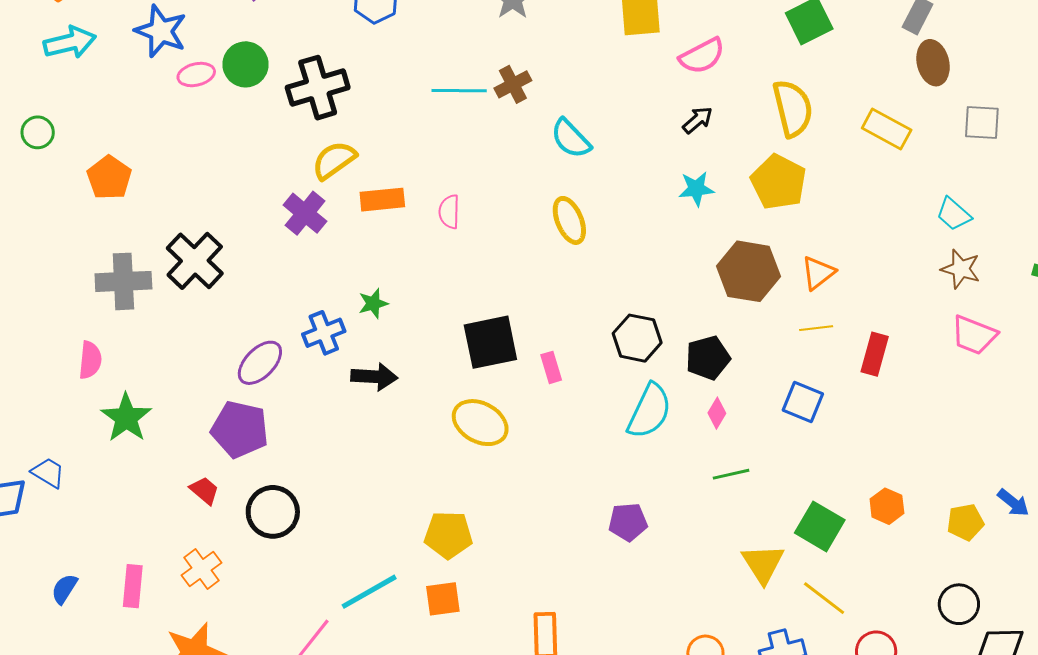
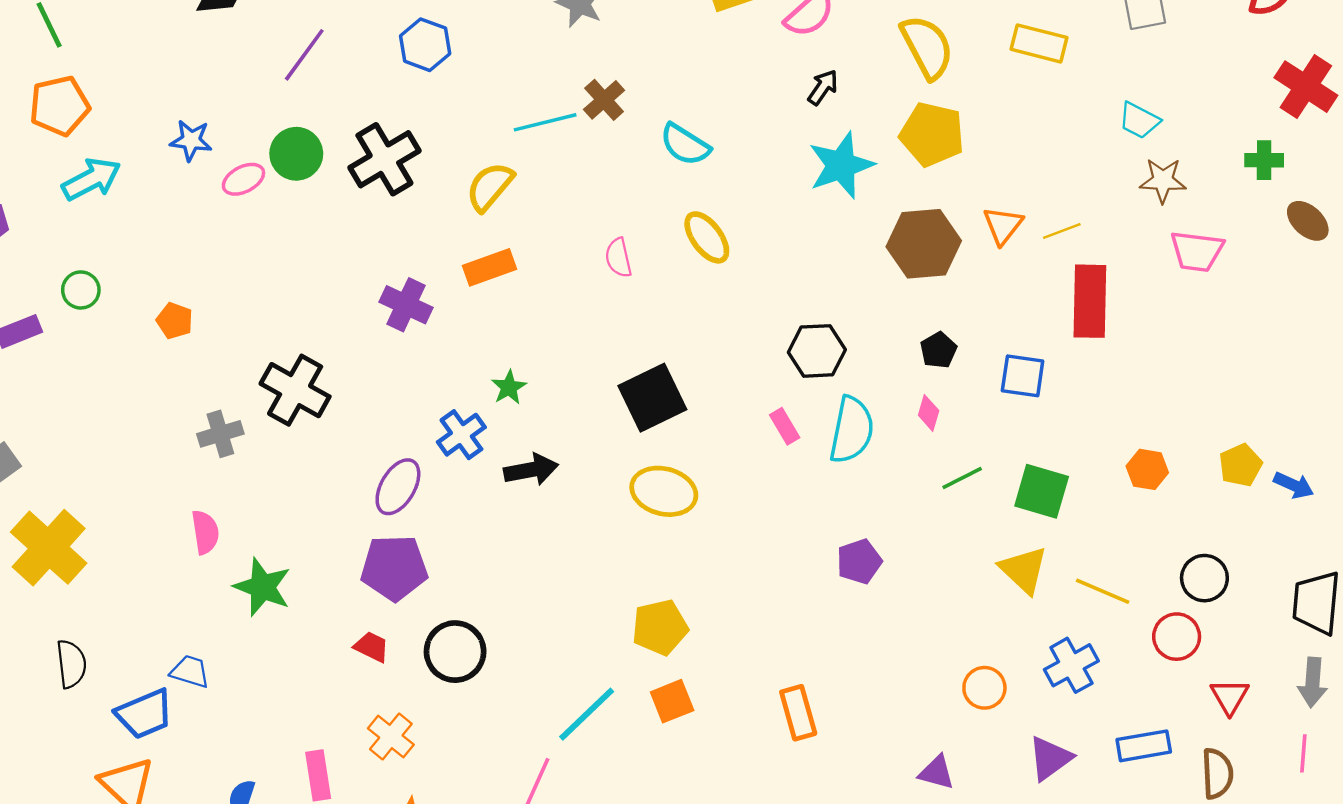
blue star: (161, 31) -> (191, 140), size x0.7
yellow semicircle: (334, 160) -> (490, 187), moved
orange pentagon: (109, 178) -> (175, 321), size x0.7
cyan star: (696, 189) -> (841, 165), size x1.6
pink semicircle: (449, 212) -> (618, 258), moved
gray cross: (123, 281) -> (220, 434), size x0.7
yellow line: (816, 328) -> (1062, 231), moved
red rectangle: (875, 354) -> (1090, 301), size x1.5
black pentagon: (708, 358) -> (939, 350), moved, size x0.7
pink rectangle: (551, 367) -> (785, 426), moved
blue arrow: (1013, 503) -> (1294, 485), moved
green square: (820, 526) -> (1042, 491), moved
black circle: (959, 604) -> (1204, 578), moved

